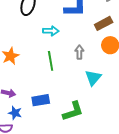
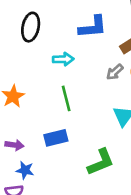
gray arrow: (79, 52) -> (115, 72), moved, turned -128
blue rectangle: (41, 100) -> (56, 138), moved

